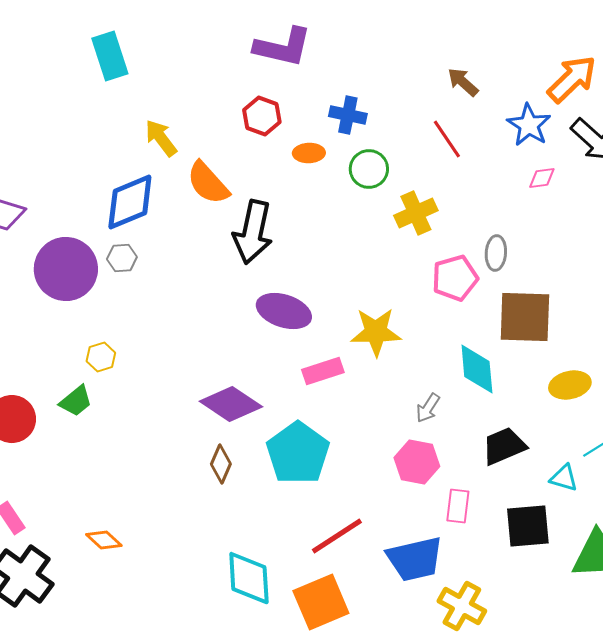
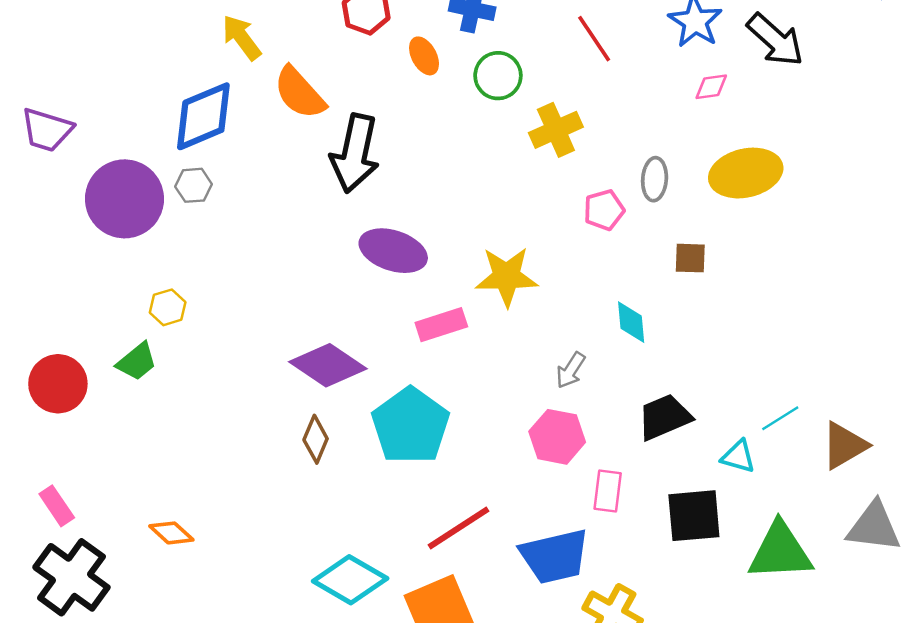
orange ellipse: (309, 153) -> (424, 56), turned 64
pink pentagon: (455, 278) -> (604, 210), size x0.7
brown square: (525, 317) -> (690, 258), size x0.5
cyan diamond: (477, 369) -> (631, 322), size x0.7
yellow ellipse: (570, 385) -> (746, 173), moved, size x1.4
cyan diamond: (249, 578) -> (350, 580), turned -56

